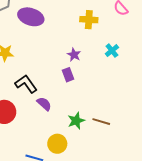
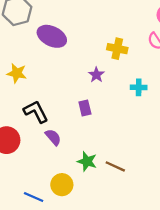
cyan cross: (112, 51) -> (139, 87), turned 32
purple star: (74, 55) -> (96, 75), moved
green star: (76, 121) -> (87, 161), turned 30

